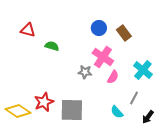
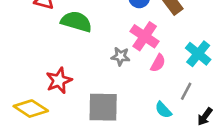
green semicircle: (52, 46) -> (76, 22), size x1.6
red star: (44, 102) -> (59, 80), moved

